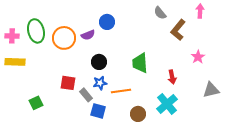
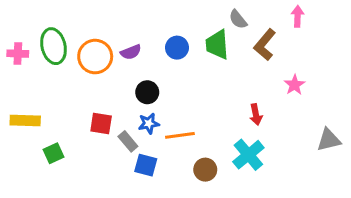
blue circle: (107, 22) -> (177, 48), moved
yellow rectangle: (15, 62) -> (25, 121), moved
green trapezoid: (140, 63) -> (217, 45), moved
gray triangle: (211, 90) -> (329, 140), moved

